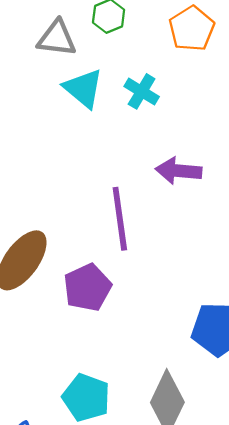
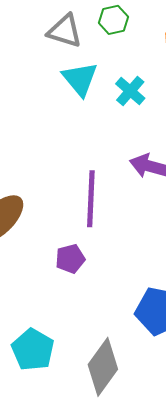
purple pentagon: (87, 287) -> (70, 259), moved, size x0.7

